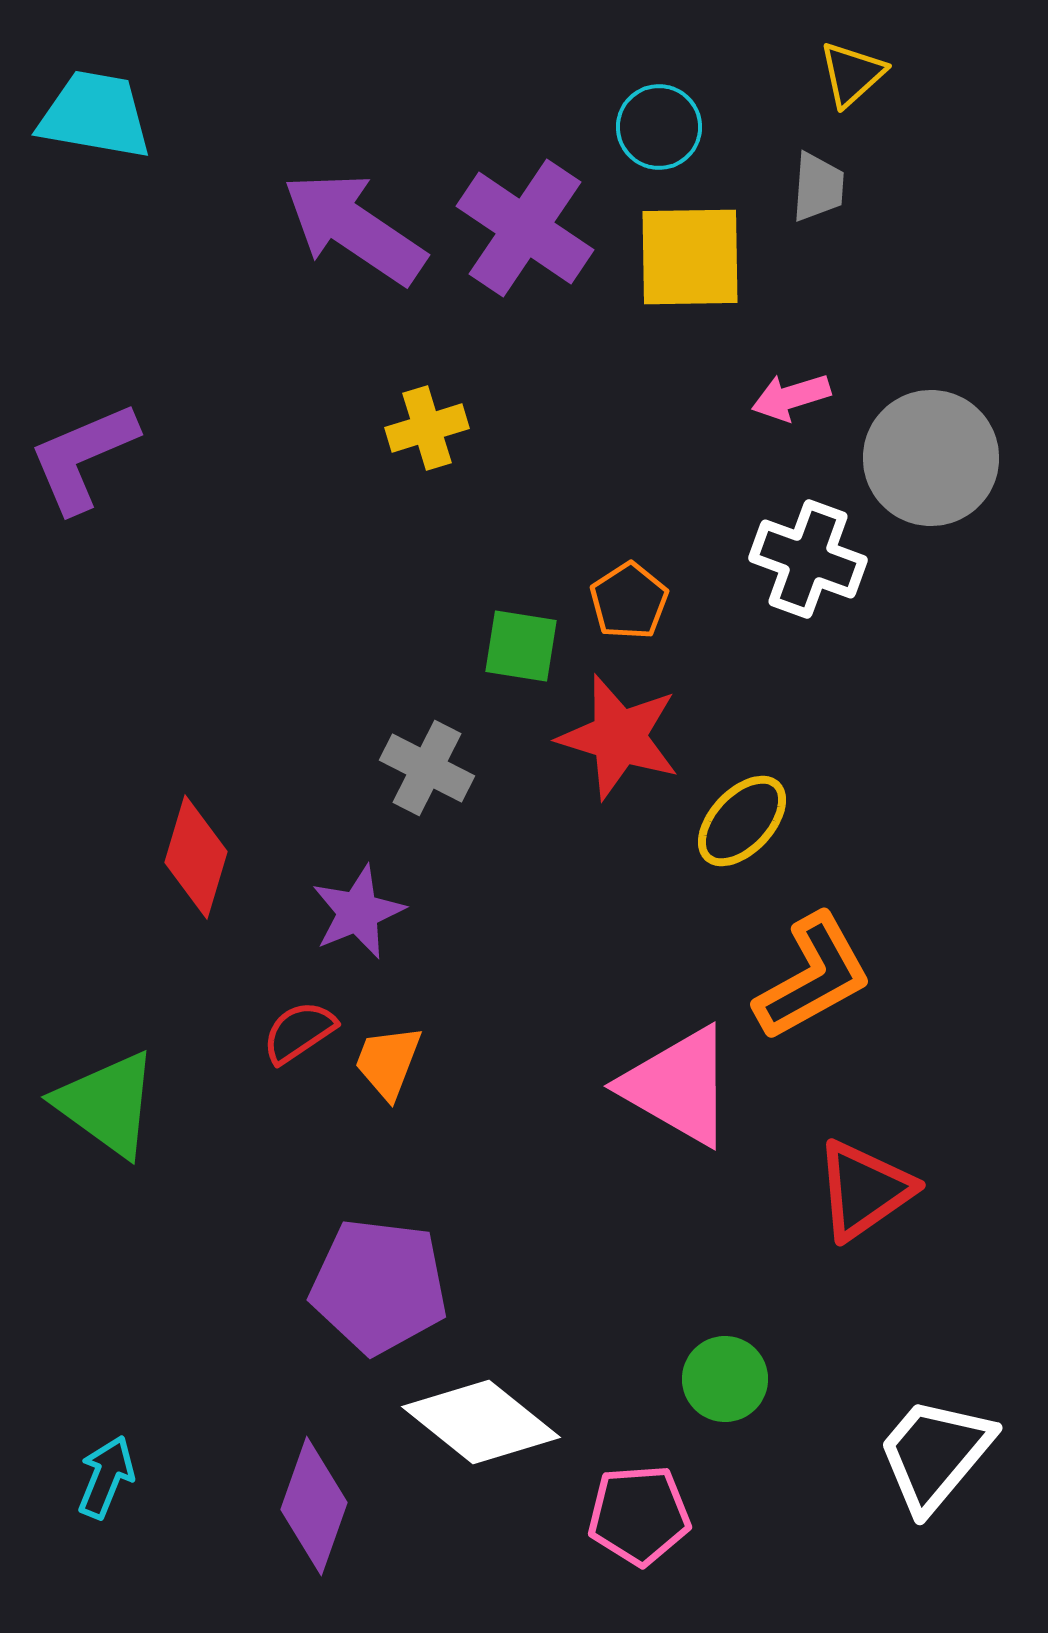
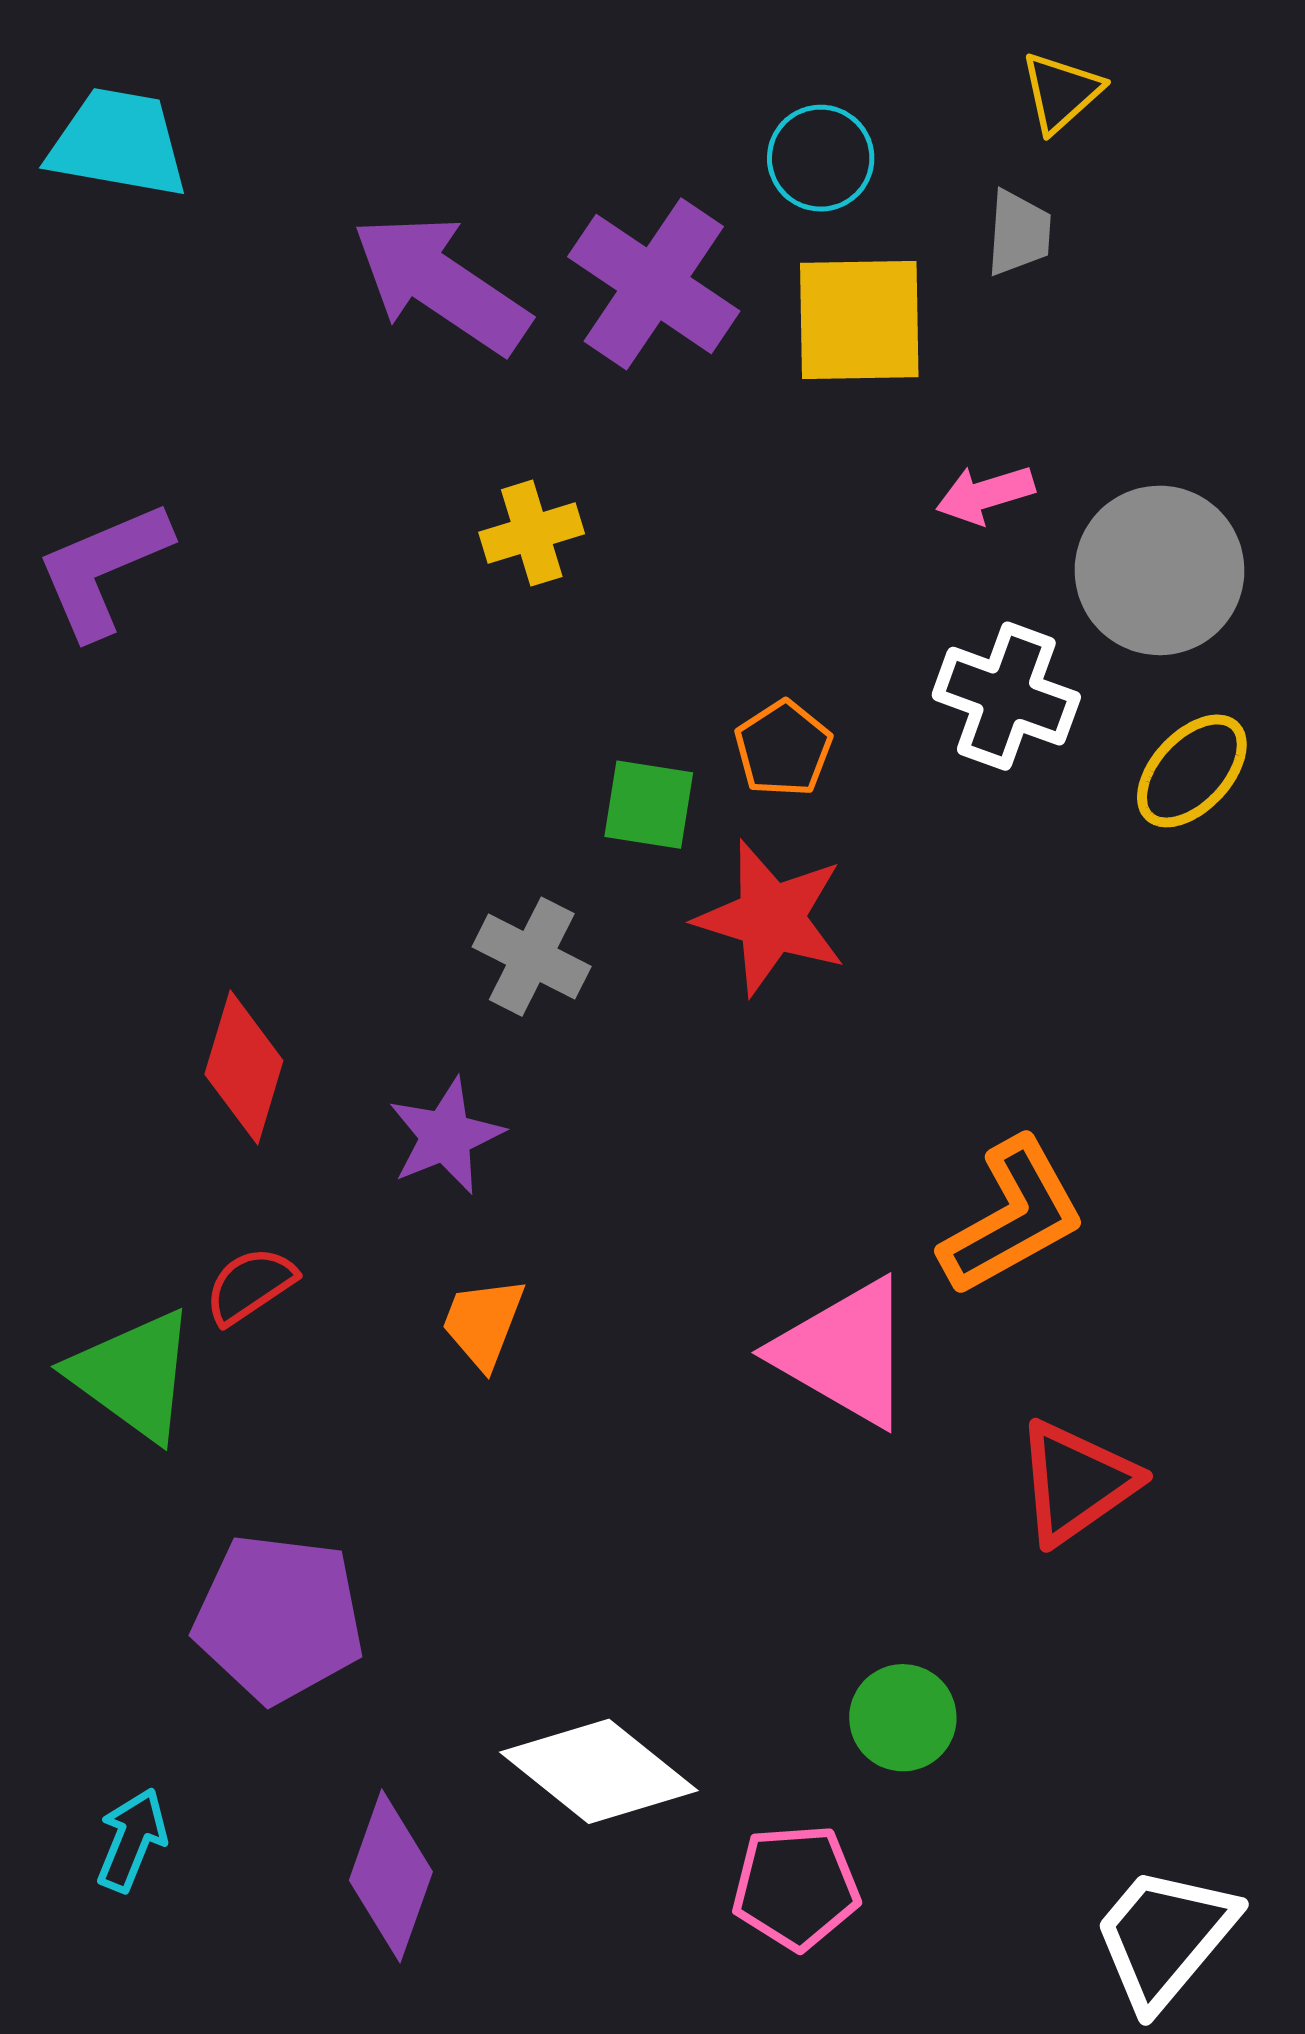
yellow ellipse: (742, 821) -> (1192, 771), moved
red semicircle: (299, 1032) -> (250, 1285), moved
purple pentagon: (379, 1286) -> (279, 1618), moved
white trapezoid: (935, 1454) -> (1164, 1937), moved

